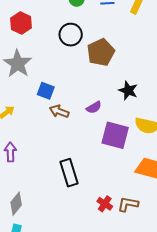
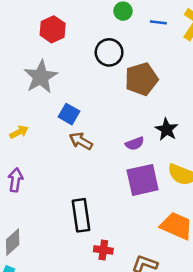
purple semicircle: (94, 107) -> (135, 144), moved
purple square: (115, 135) -> (143, 180), turned -36
red cross: (105, 204) -> (103, 250), moved, turned -35

